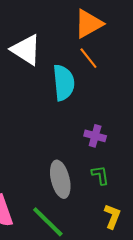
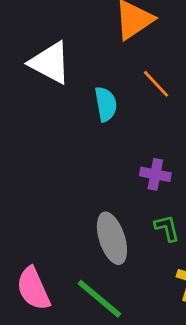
orange line: (88, 58) -> (156, 84), moved
cyan semicircle: (64, 83) -> (106, 104), size x0.7

